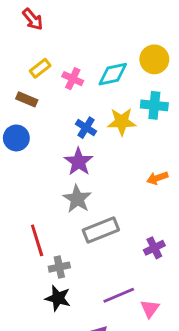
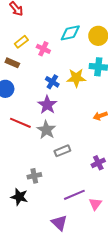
cyan diamond: (113, 74) -> (70, 33), moved
gray rectangle: (101, 230) -> (62, 151), size x0.7
red line: (37, 240) -> (20, 123), moved, turned -50
black star: (58, 298) -> (19, 197), moved

